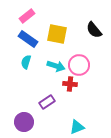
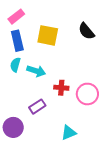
blue rectangle: (28, 39) -> (17, 41), turned 42
pink circle: (79, 65) -> (87, 94), moved
cyan arrow: (56, 66) -> (36, 71), moved

